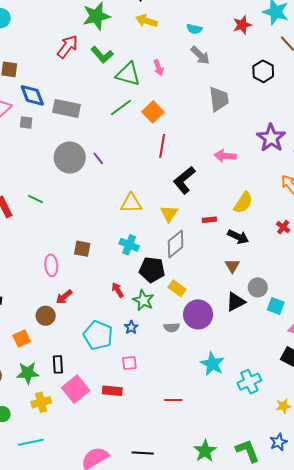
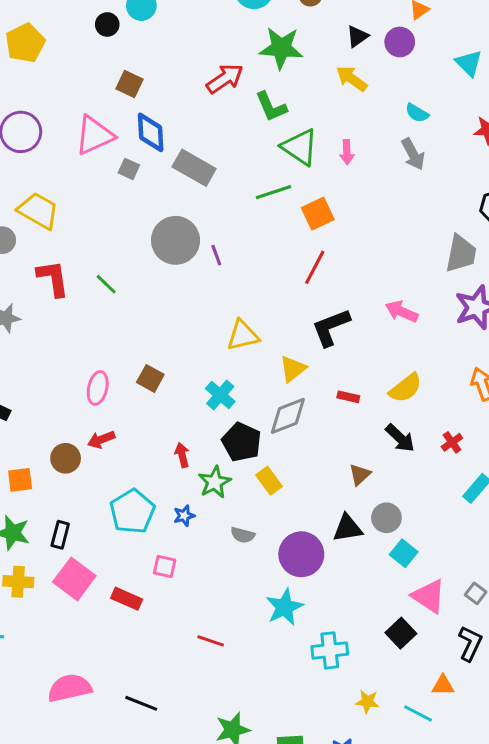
gray trapezoid: (219, 99) -> (461, 254), moved
yellow triangle: (131, 203) -> (243, 335), turned -30
black arrow: (238, 237) -> (400, 438), moved
purple circle: (198, 314) -> (301, 554), moved
pink square: (76, 389) -> (74, 579), turned -32

